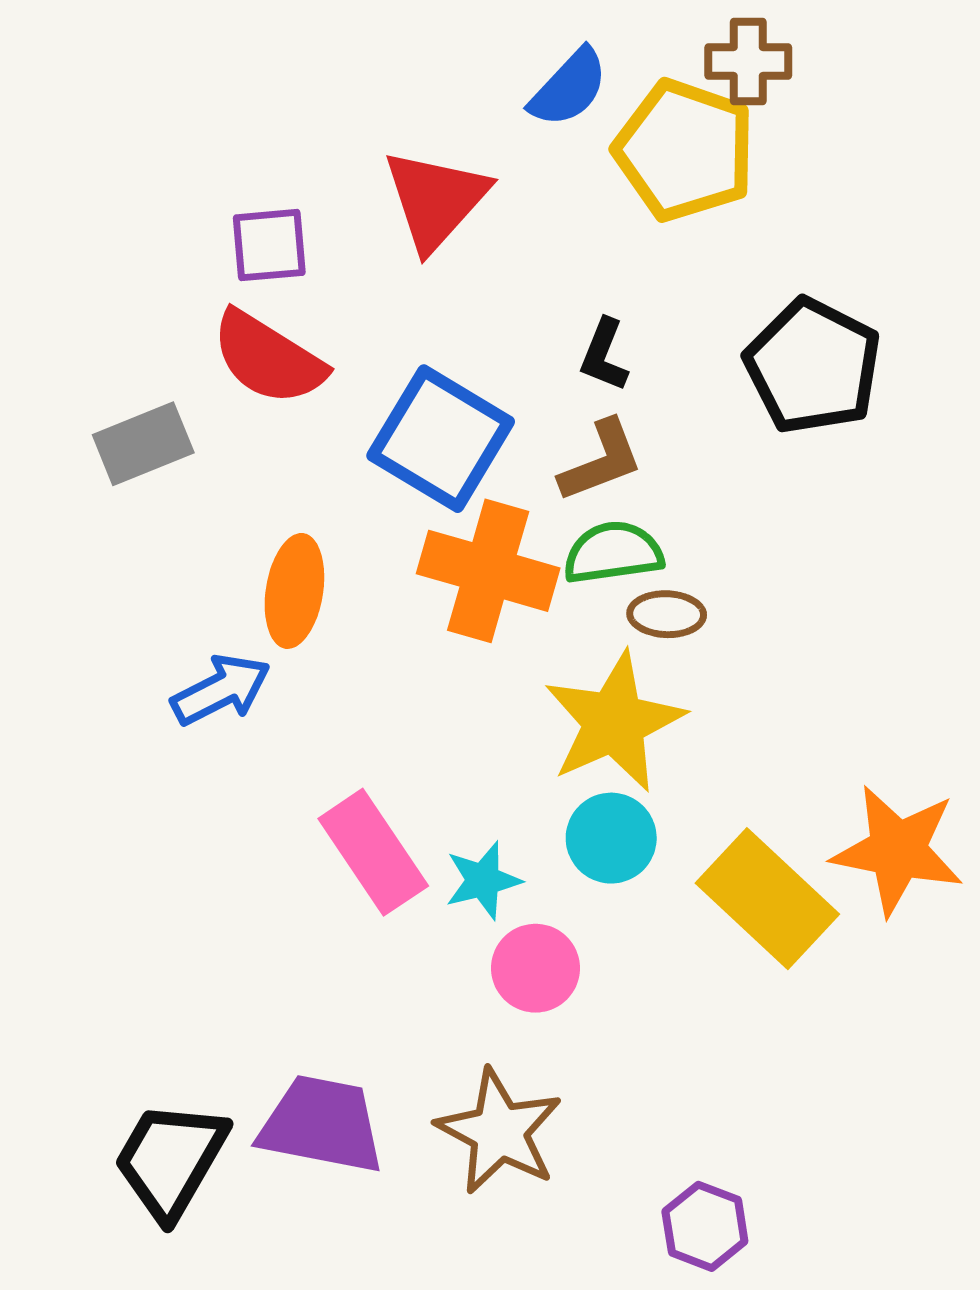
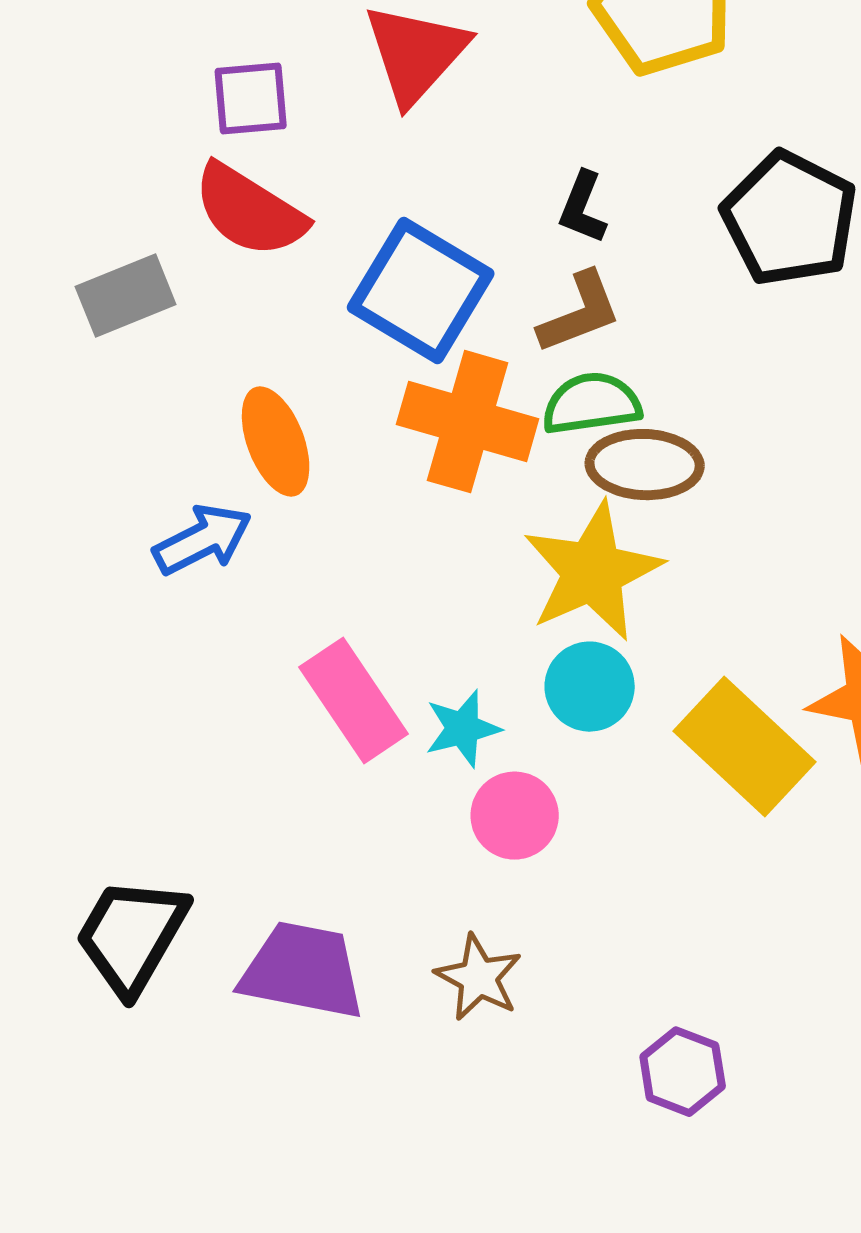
orange ellipse: (294, 591) -> (276, 442), turned -30
brown ellipse: (667, 614) -> (645, 465), size x1.5
brown star: (499, 1132) -> (479, 978), size x0.7
black trapezoid: (170, 1160) -> (132, 936), moved

